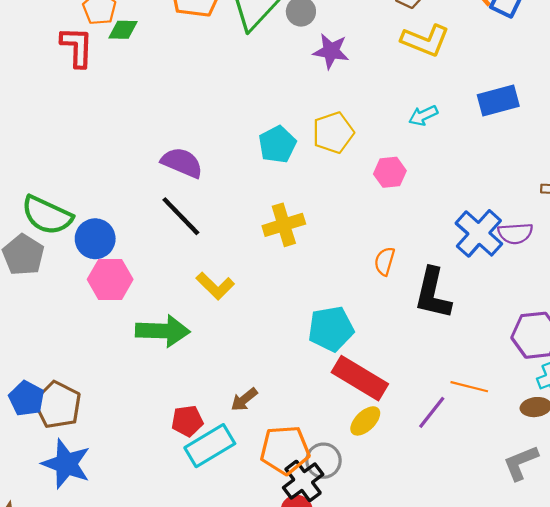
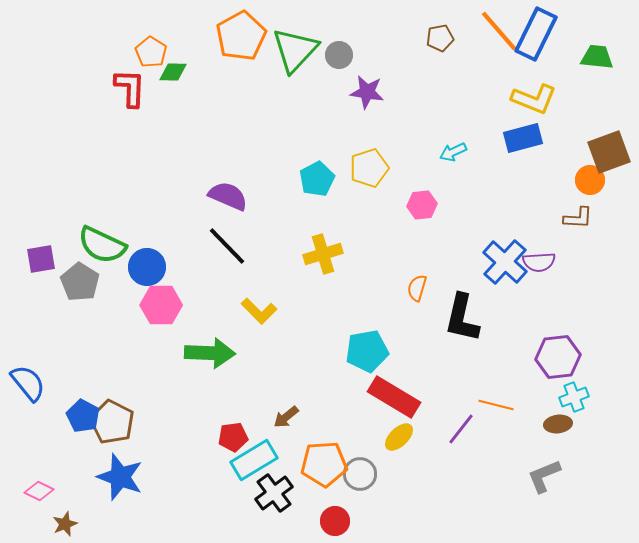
yellow L-shape: (425, 40) -> (534, 99), moved
black cross: (303, 481) -> (274, 493), moved

